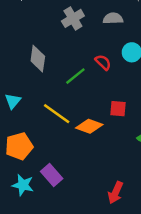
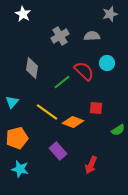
red semicircle: (103, 62) -> (84, 71), size x1.5
purple rectangle: (52, 175) -> (58, 151), moved
red arrow: (116, 193) -> (91, 165), moved

